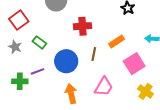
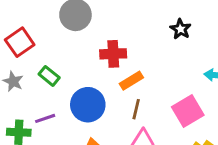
orange rectangle: (117, 41) -> (131, 81), moved
brown line: (94, 54) -> (136, 109), moved

